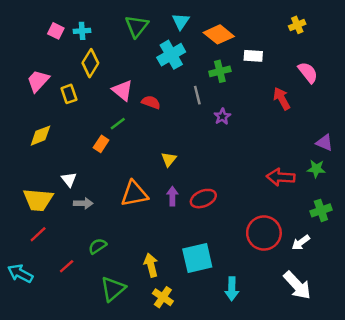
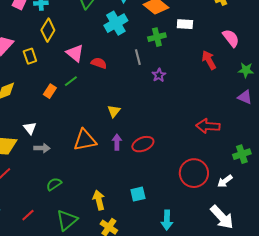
orange rectangle: (101, 144) -> (50, 91), moved
green star: (316, 169) -> (246, 70), moved
cyan square: (197, 258) -> (138, 194), size x0.6
red line: (67, 266) -> (28, 215), moved

